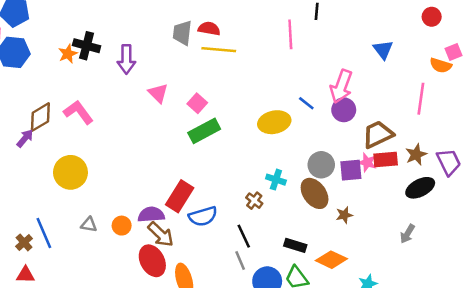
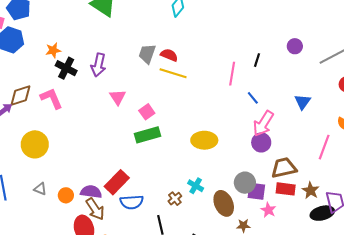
black cross: (87, 46) -> (66, 68), moved
blue line: (306, 103) -> (253, 98), moved
brown star: (416, 155) -> (311, 190), turned -30
pink star: (367, 162) -> (268, 210), moved
gray circle: (321, 165) -> (245, 183), moved
black ellipse: (420, 188) -> (322, 213), moved

